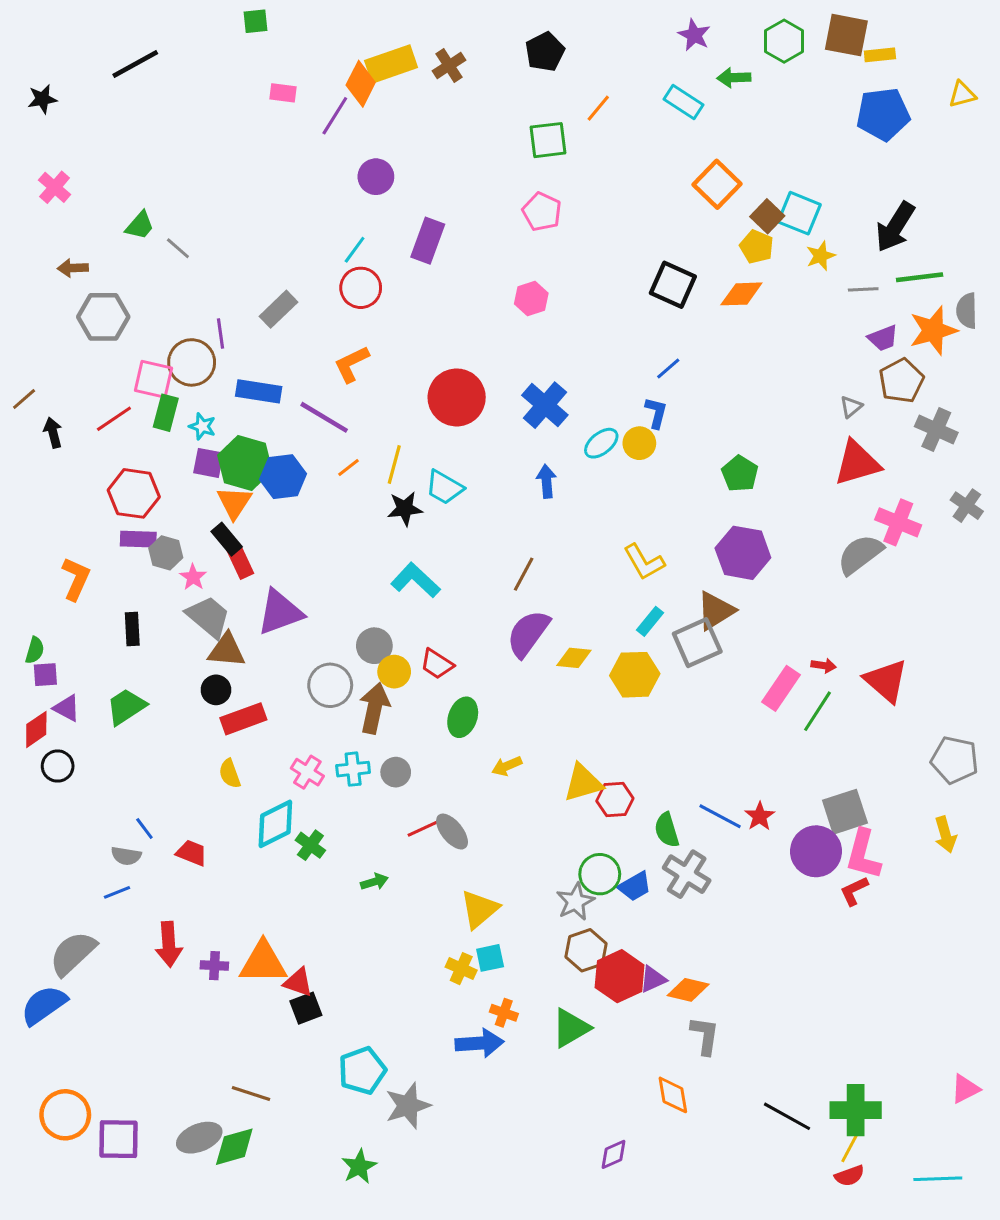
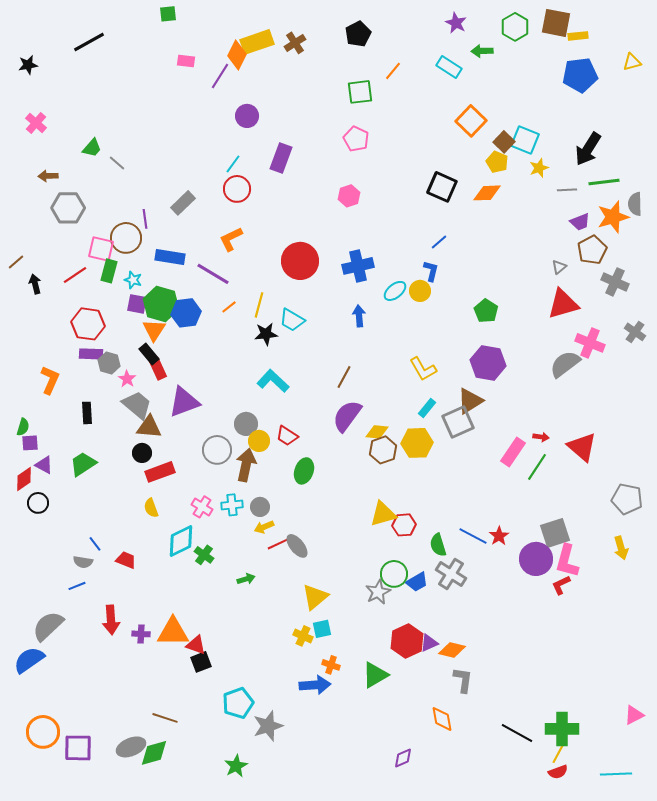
blue cross: (545, 405) -> (358, 266), turned 36
yellow arrow: (507, 766) -> (264, 527), moved
brown hexagon: (586, 950) -> (383, 450), moved

